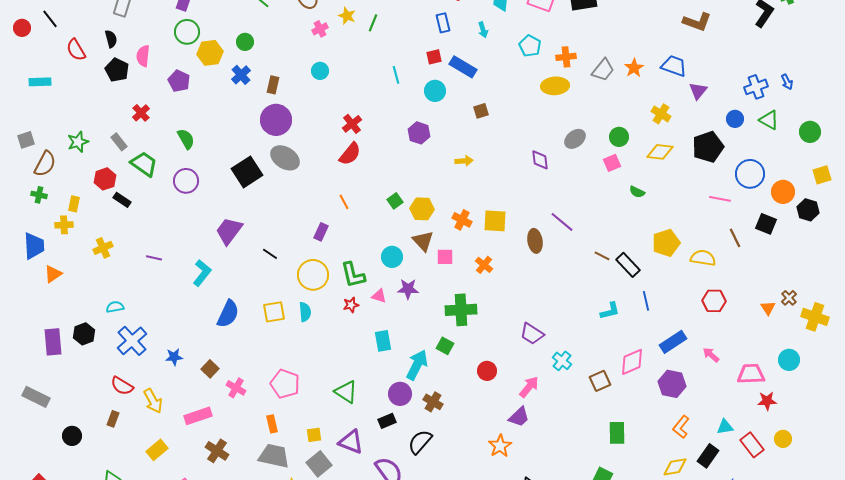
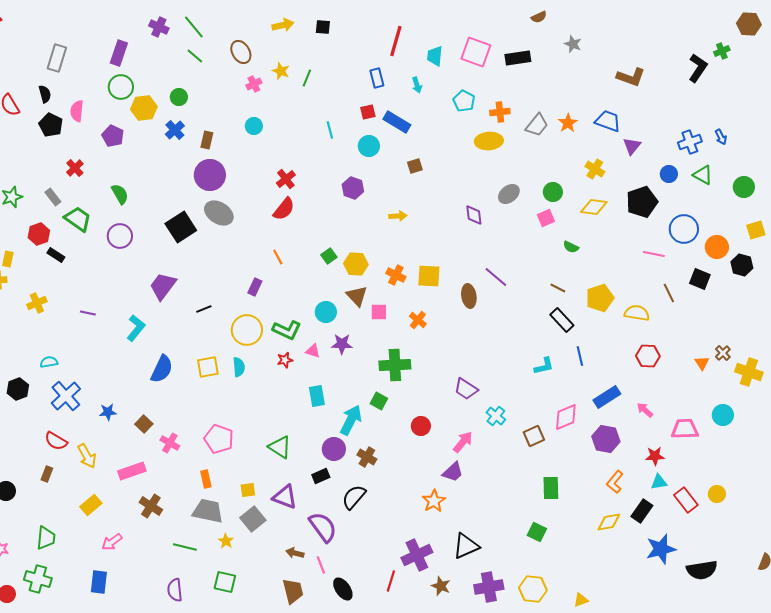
black line: (270, 254) -> (204, 309), turned -56
brown line: (602, 256) -> (558, 288), moved
green L-shape: (353, 275) -> (287, 330), turned -52
red star: (767, 401) -> (655, 456), moved

